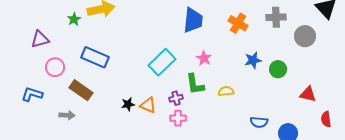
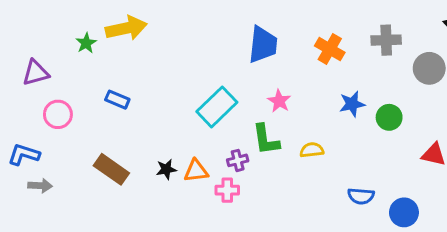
blue rectangle: (95, 57) -> (117, 100), size x0.6
brown rectangle: (81, 90) -> (111, 169), moved
orange triangle: (148, 105) -> (196, 171), turned -30
gray arrow: (67, 115) -> (40, 186), moved
pink cross: (178, 118) -> (227, 190), moved

